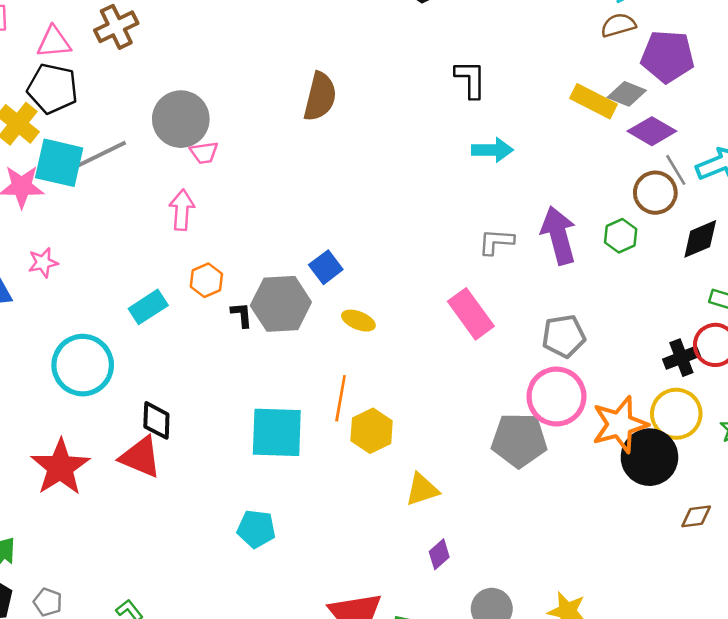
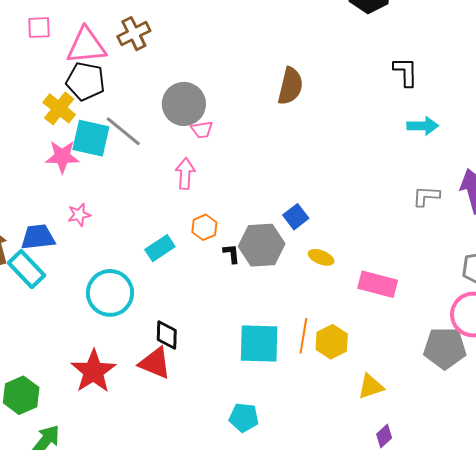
pink triangle: (54, 42) -> (86, 46), size x1.5
gray line: (101, 154) -> (123, 131), turned 66
pink rectangle: (471, 314) -> (378, 284), moved, turned -39
orange line: (341, 398) -> (303, 336), moved

